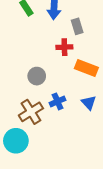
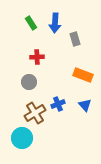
red cross: (64, 47) -> (37, 57), moved
gray circle: (37, 76) -> (29, 82), moved

